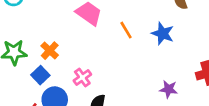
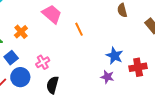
blue star: (163, 34) -> (114, 56), moved
orange cross: (50, 51) -> (21, 32), moved

